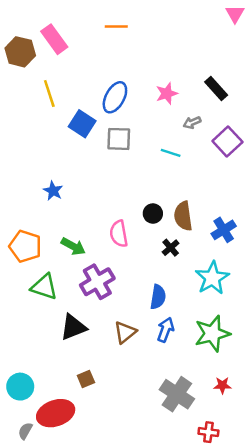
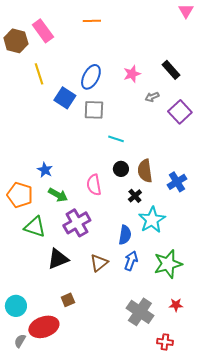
cyan line: (171, 153) -> (116, 139), moved
blue star: (53, 191) -> (45, 170), moved
cyan star: (212, 278) -> (152, 220), moved

